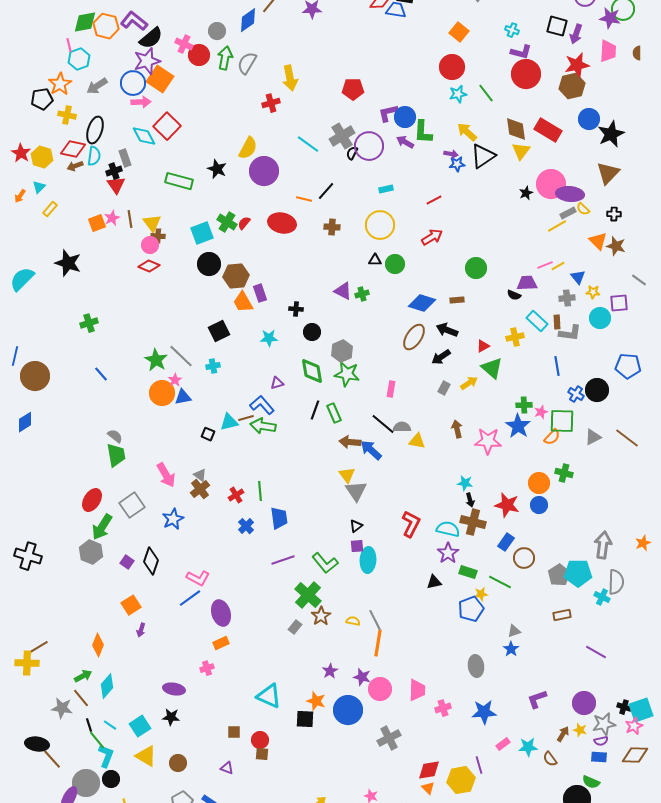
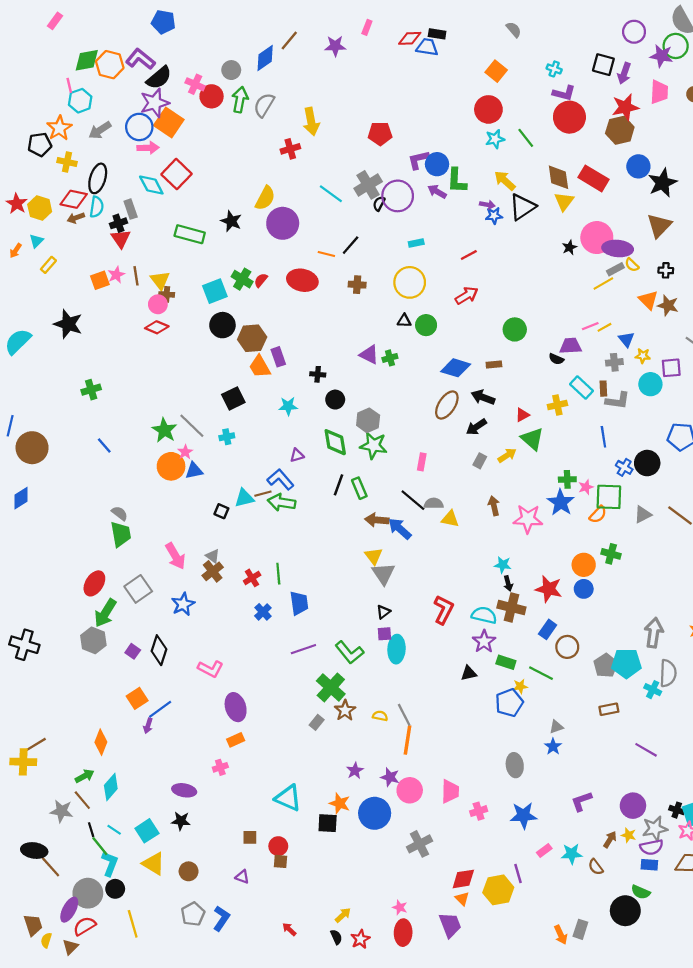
blue line: (190, 598) -> (160, 709), moved
purple semicircle: (601, 741) -> (652, 847), size x1.5

